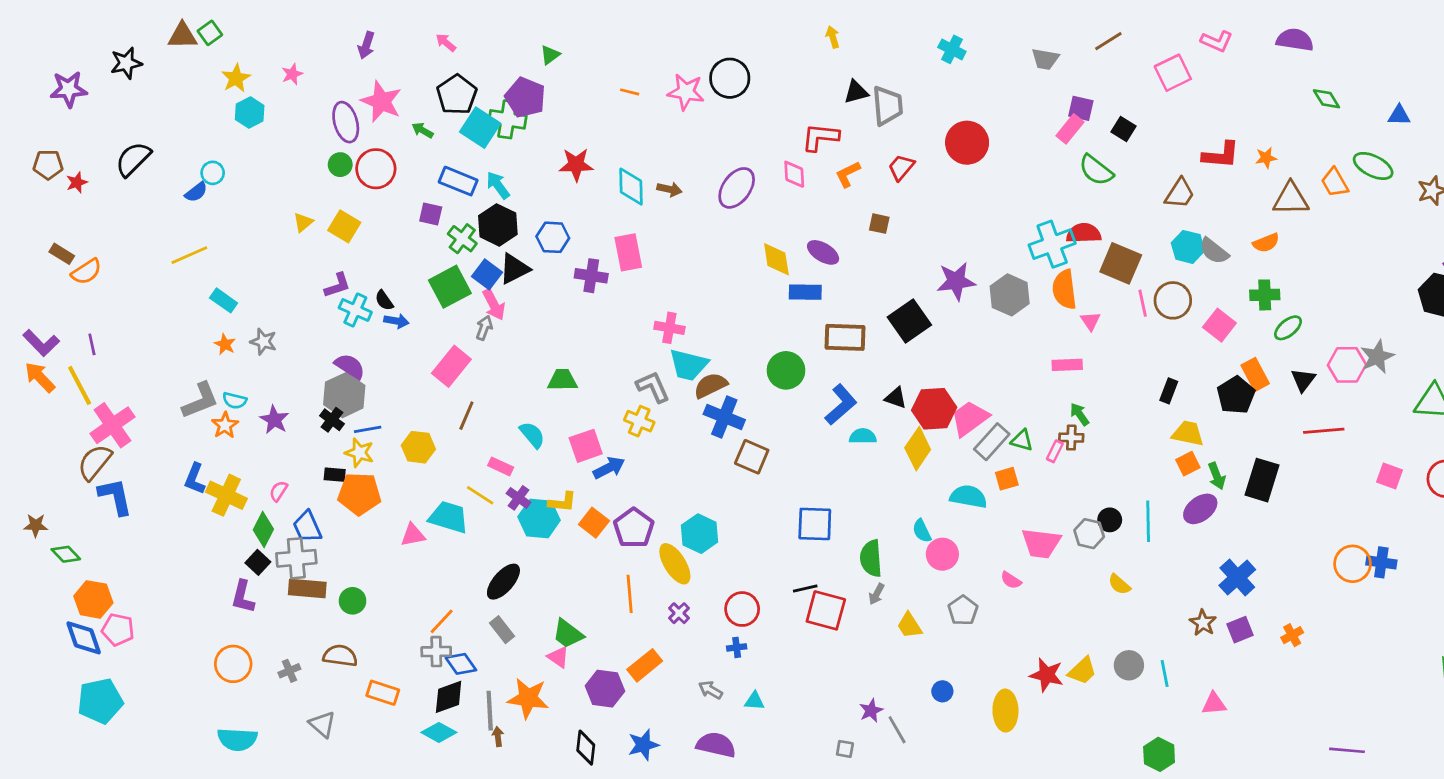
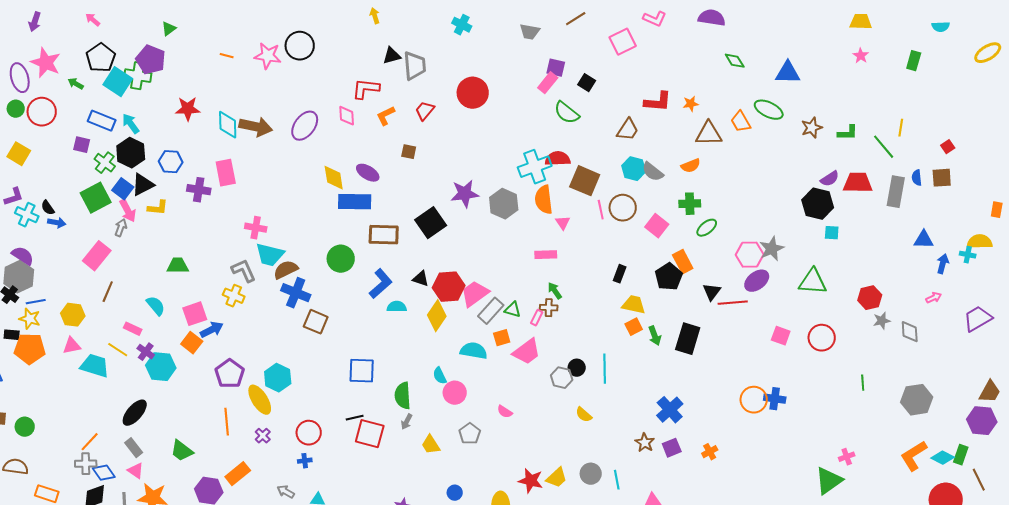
blue triangle: (1399, 115) -> (788, 73), size x1.5
brown arrow: (669, 189) -> (256, 127), size x1.8
blue rectangle: (805, 292) -> (355, 202), size x1.4
black triangle: (1303, 380) -> (712, 292), moved
yellow L-shape: (562, 502) -> (158, 208), moved
purple ellipse: (1200, 509) -> (757, 281), moved
orange square: (594, 523) -> (192, 343), moved
pink triangle: (413, 535) -> (72, 346), moved
pink trapezoid: (1041, 543) -> (527, 352), moved, turned -44
pink triangle: (558, 657) -> (136, 471), moved

